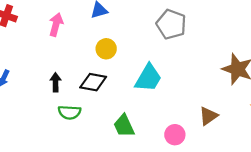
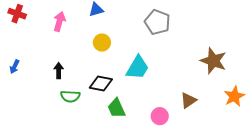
black diamond: (93, 82) -> (101, 84), moved

